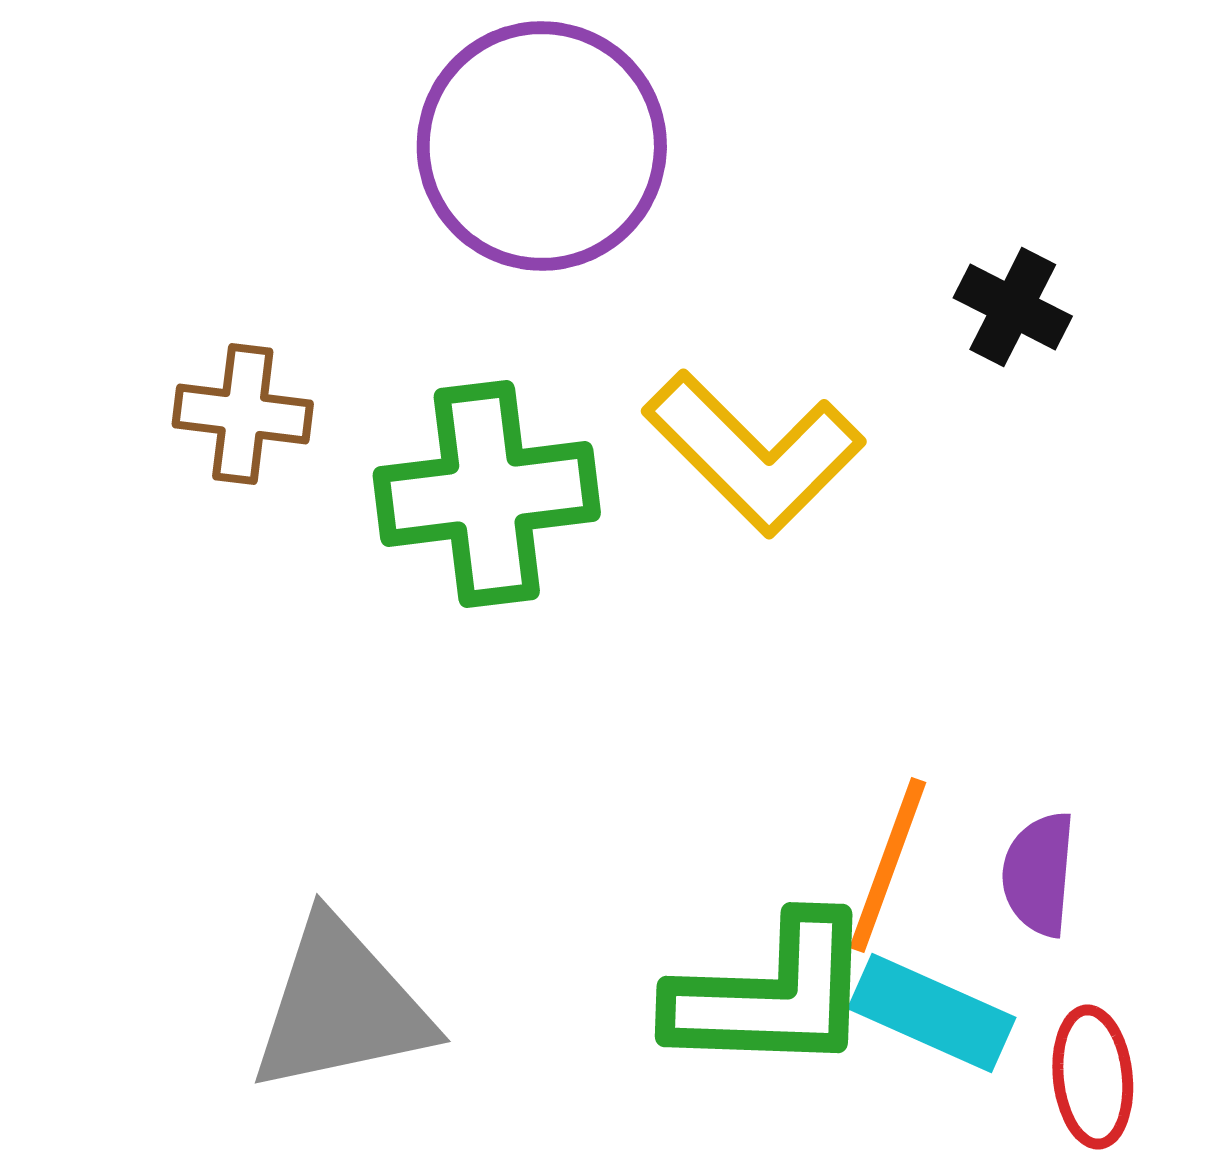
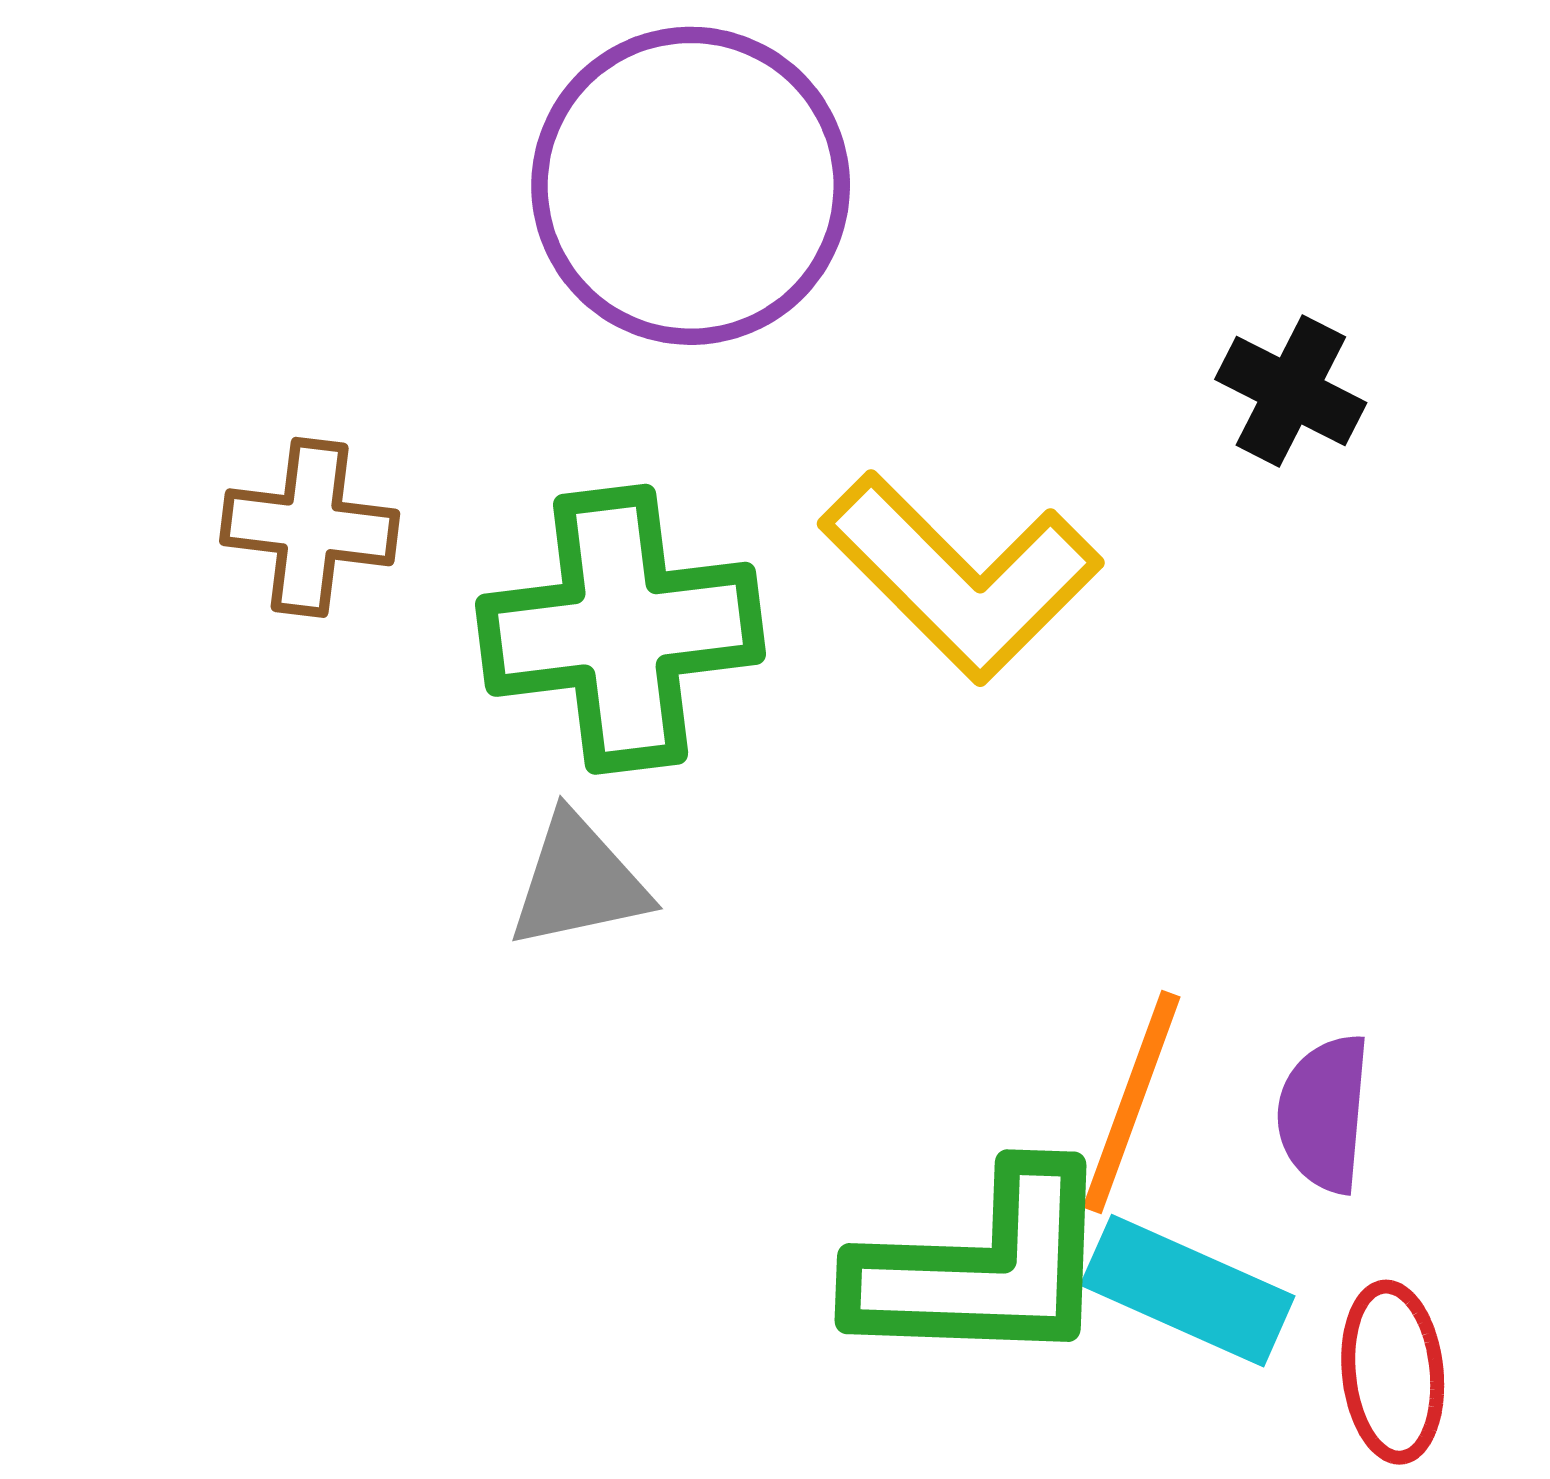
gray triangle: (341, 1006) -> (578, 882), moved, size x0.6

